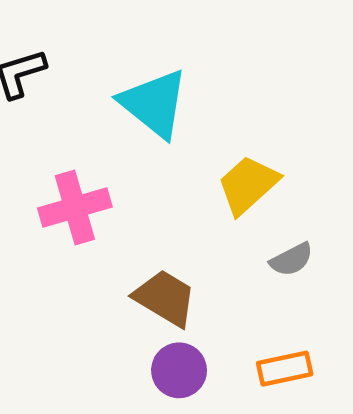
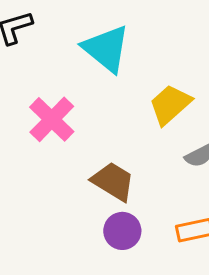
pink cross: (75, 208) -> (52, 119), turned -30

